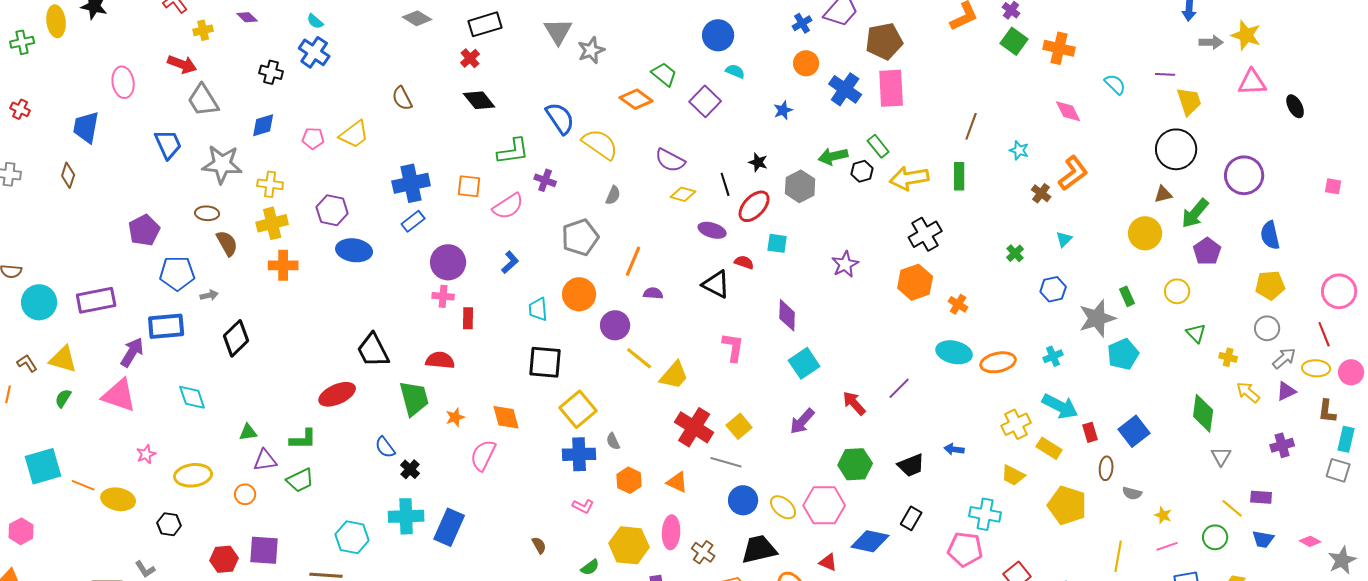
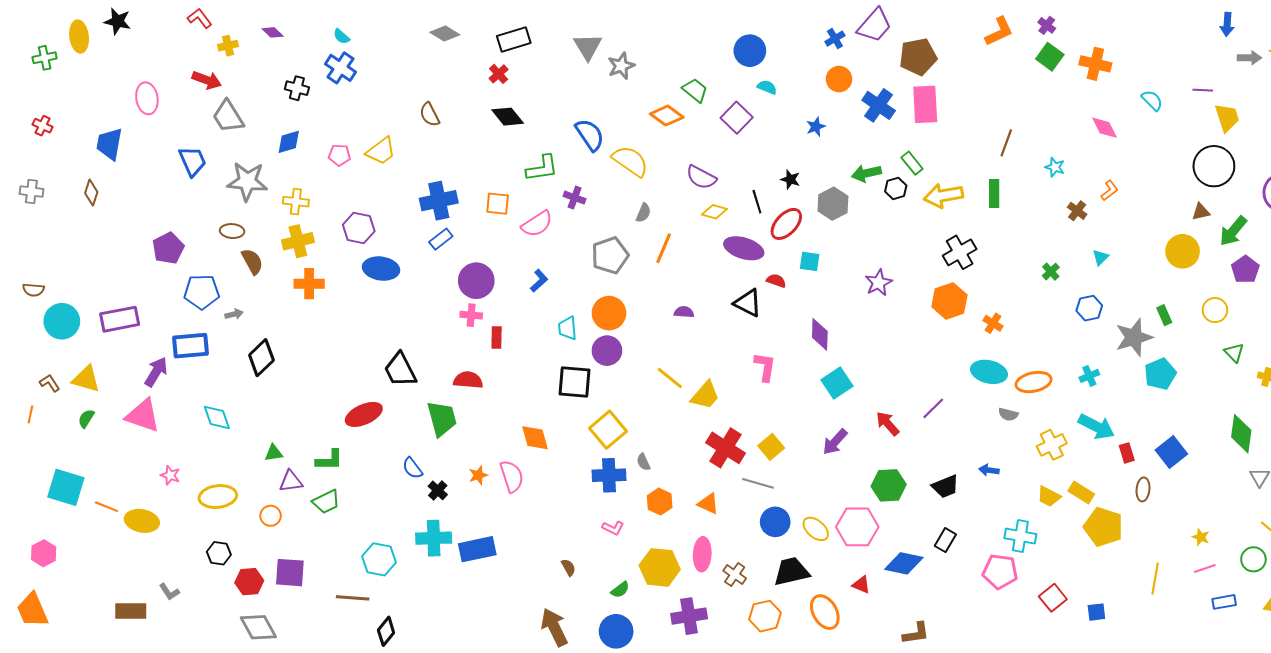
orange L-shape: (1073, 173) -> (1110, 191), size x0.6
purple ellipse: (712, 230) -> (744, 248), size x1.4
orange line: (633, 261) -> (664, 248), moved
purple circle: (615, 325) -> (607, 351), moved
orange star: (455, 417) -> (478, 475), moved
yellow rectangle: (1049, 448) -> (1081, 492), moved
pink star: (146, 454) -> (170, 475), turned -30
pink semicircle: (483, 455) -> (512, 476), turned 136
cyan square: (43, 466) -> (66, 487), turned 33
gray semicircle: (1132, 493) -> (1008, 414), moved
black hexagon: (169, 524) -> (219, 553), moved
blue rectangle: (449, 527) -> (477, 549), turned 54

